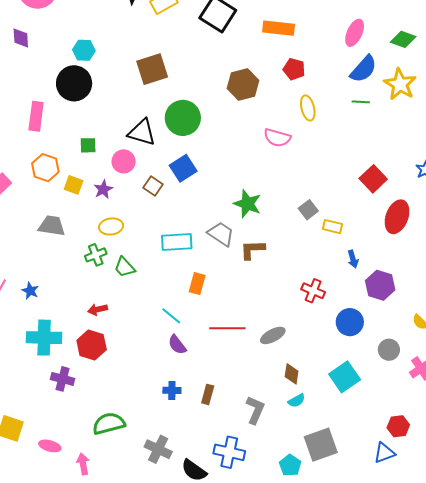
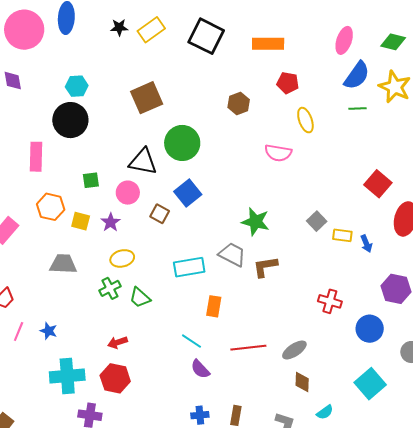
brown hexagon: (243, 84) -> (239, 103), size x0.7
blue arrow: (353, 259) -> (366, 244), moved
brown diamond: (292, 374) -> (302, 382), moved

